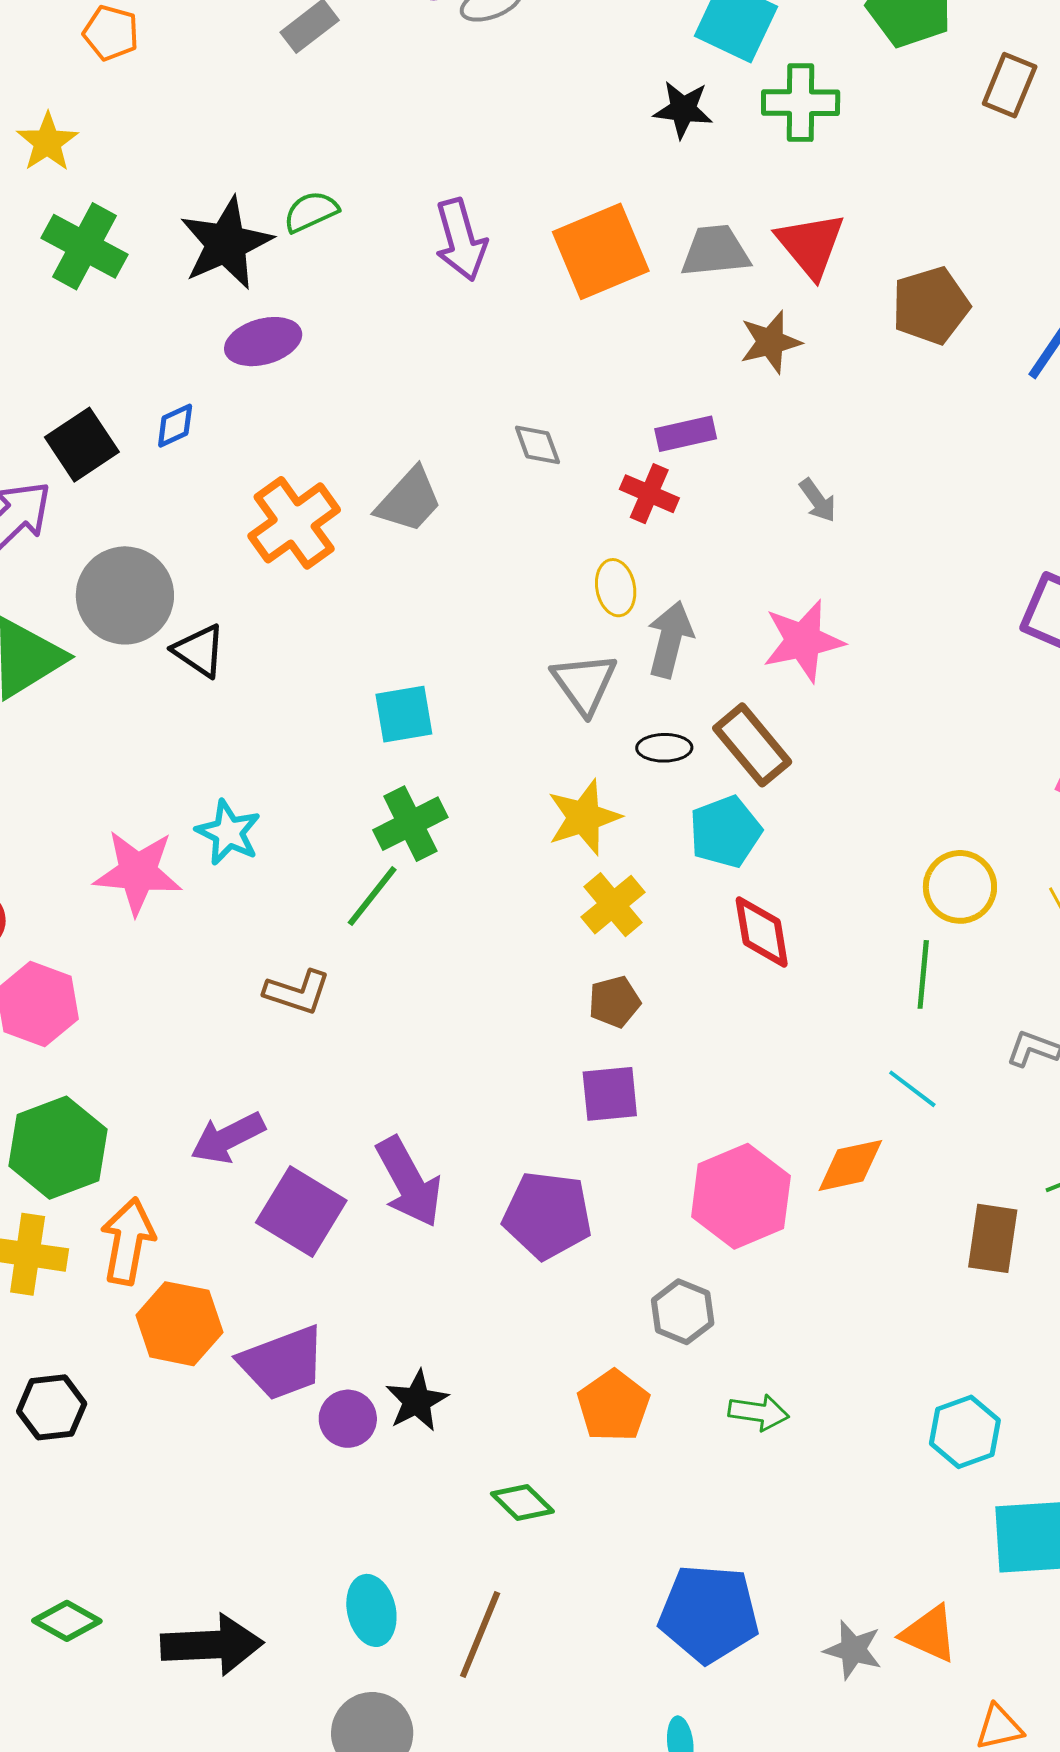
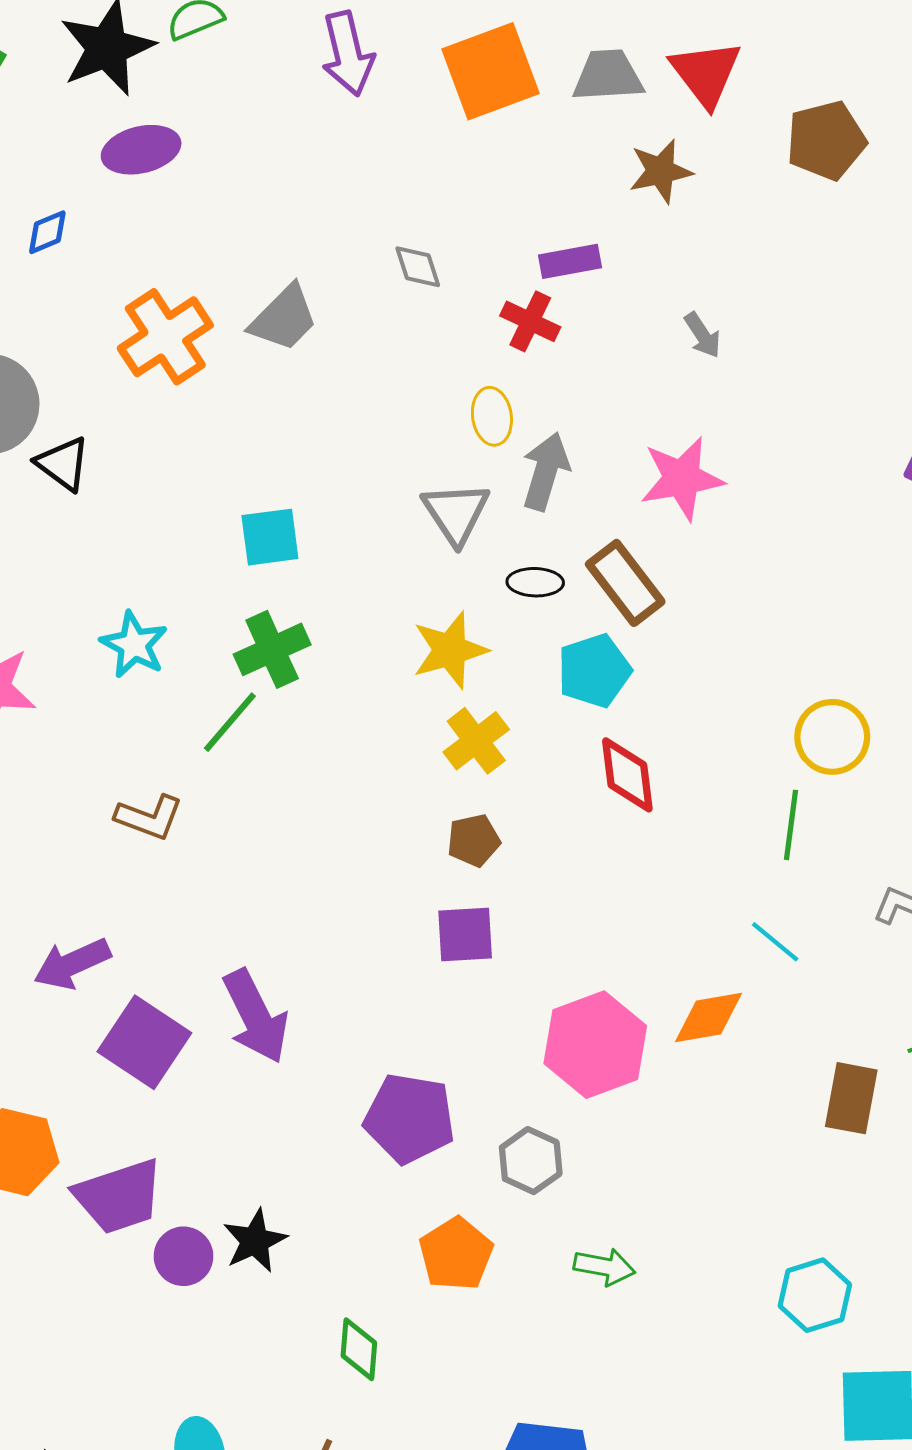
cyan star: (228, 832) -> (134, 645), moved
purple pentagon: (547, 1215) -> (409, 1118), moved
green diamond: (522, 1502) -> (359, 1349), turned 48

